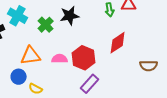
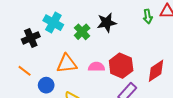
red diamond: (118, 43) -> (156, 71), moved
blue circle: (19, 77) -> (46, 85), moved

